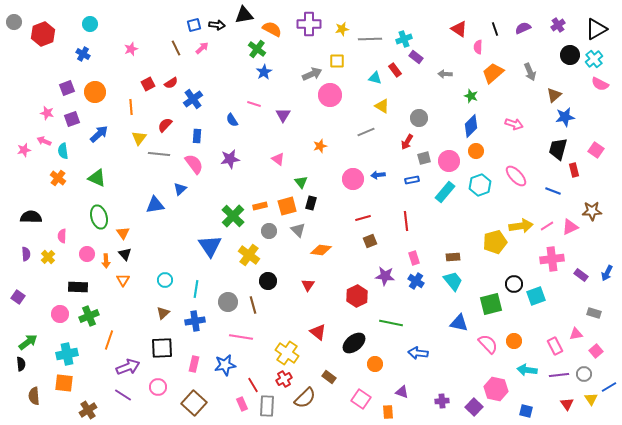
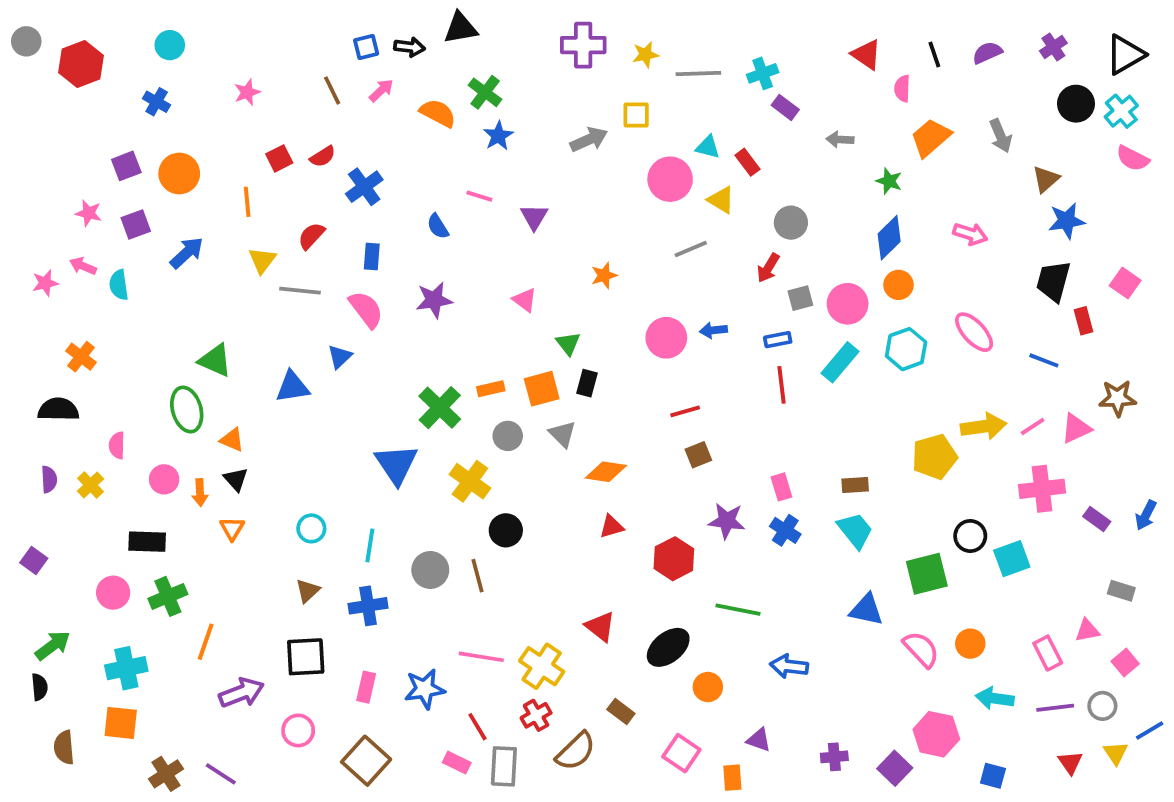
orange semicircle: (272, 29) -> (438, 113), moved
red rectangle: (395, 70) -> (747, 162), moved
pink circle: (330, 95) -> (670, 179), moved
orange cross: (58, 178) -> (81, 357), moved
green triangle: (97, 178) -> (215, 360), moved
red line: (406, 221) -> (781, 385), moved
orange triangle: (123, 233) -> (232, 440), turned -32
red triangle: (308, 285) -> (612, 527), moved, turned 40
pink line: (241, 337) -> (481, 657), moved
purple line: (123, 395) -> (221, 774), moved
pink rectangle: (242, 404) -> (457, 763), turned -40

